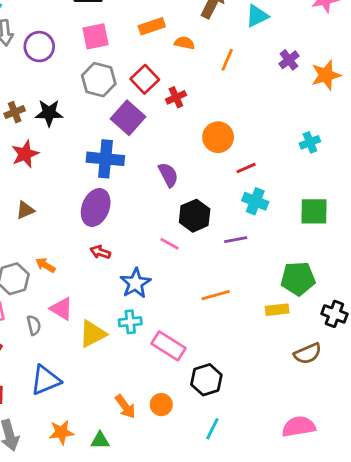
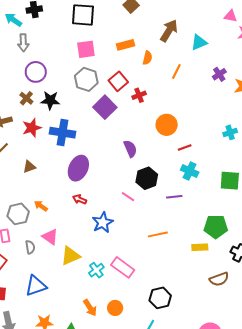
orange semicircle: (184, 43) -> (147, 58), turned 88
purple circle: (39, 47) -> (36, 72), moved
brown cross: (15, 112) -> (26, 98), turned -32
blue cross: (105, 159) -> (62, 133), moved
cyan cross: (130, 322) -> (96, 270), moved, turned -35
black hexagon: (206, 380) -> (160, 298), moved

